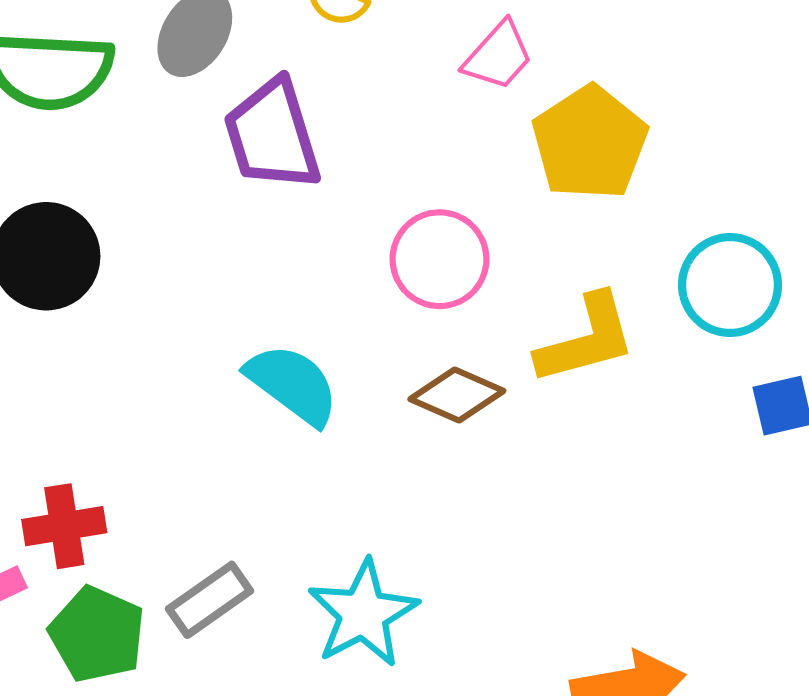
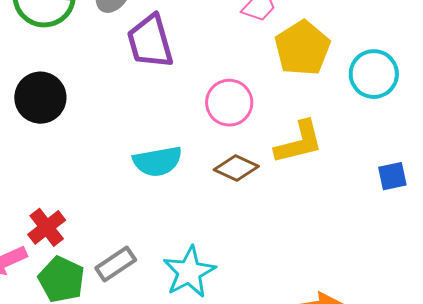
cyan circle: (730, 285) -> (374, 74), moved
cyan semicircle: (293, 384) -> (158, 161), turned 132
red cross: (64, 526) -> (47, 227), turned -30

